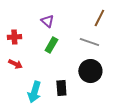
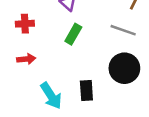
red arrow: (15, 64) -> (26, 59), turned -32
cyan arrow: (34, 92) -> (51, 96), turned -50

